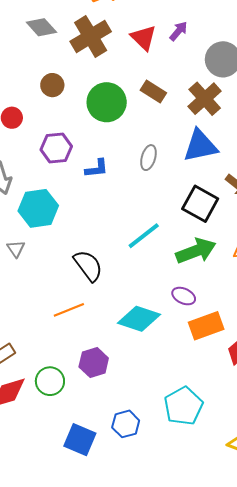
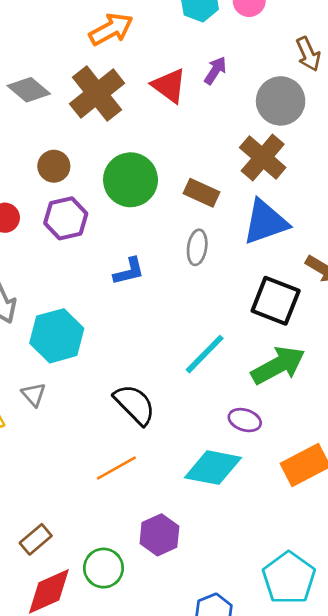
brown rectangle: (153, 92) -> (202, 193), moved
purple hexagon: (56, 148) -> (66, 218), moved
purple ellipse: (184, 296) -> (245, 420), moved

